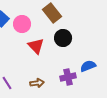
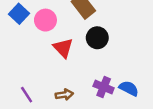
blue semicircle: (88, 66) -> (129, 88), moved, turned 49
purple cross: (68, 77) -> (104, 87), turned 35

